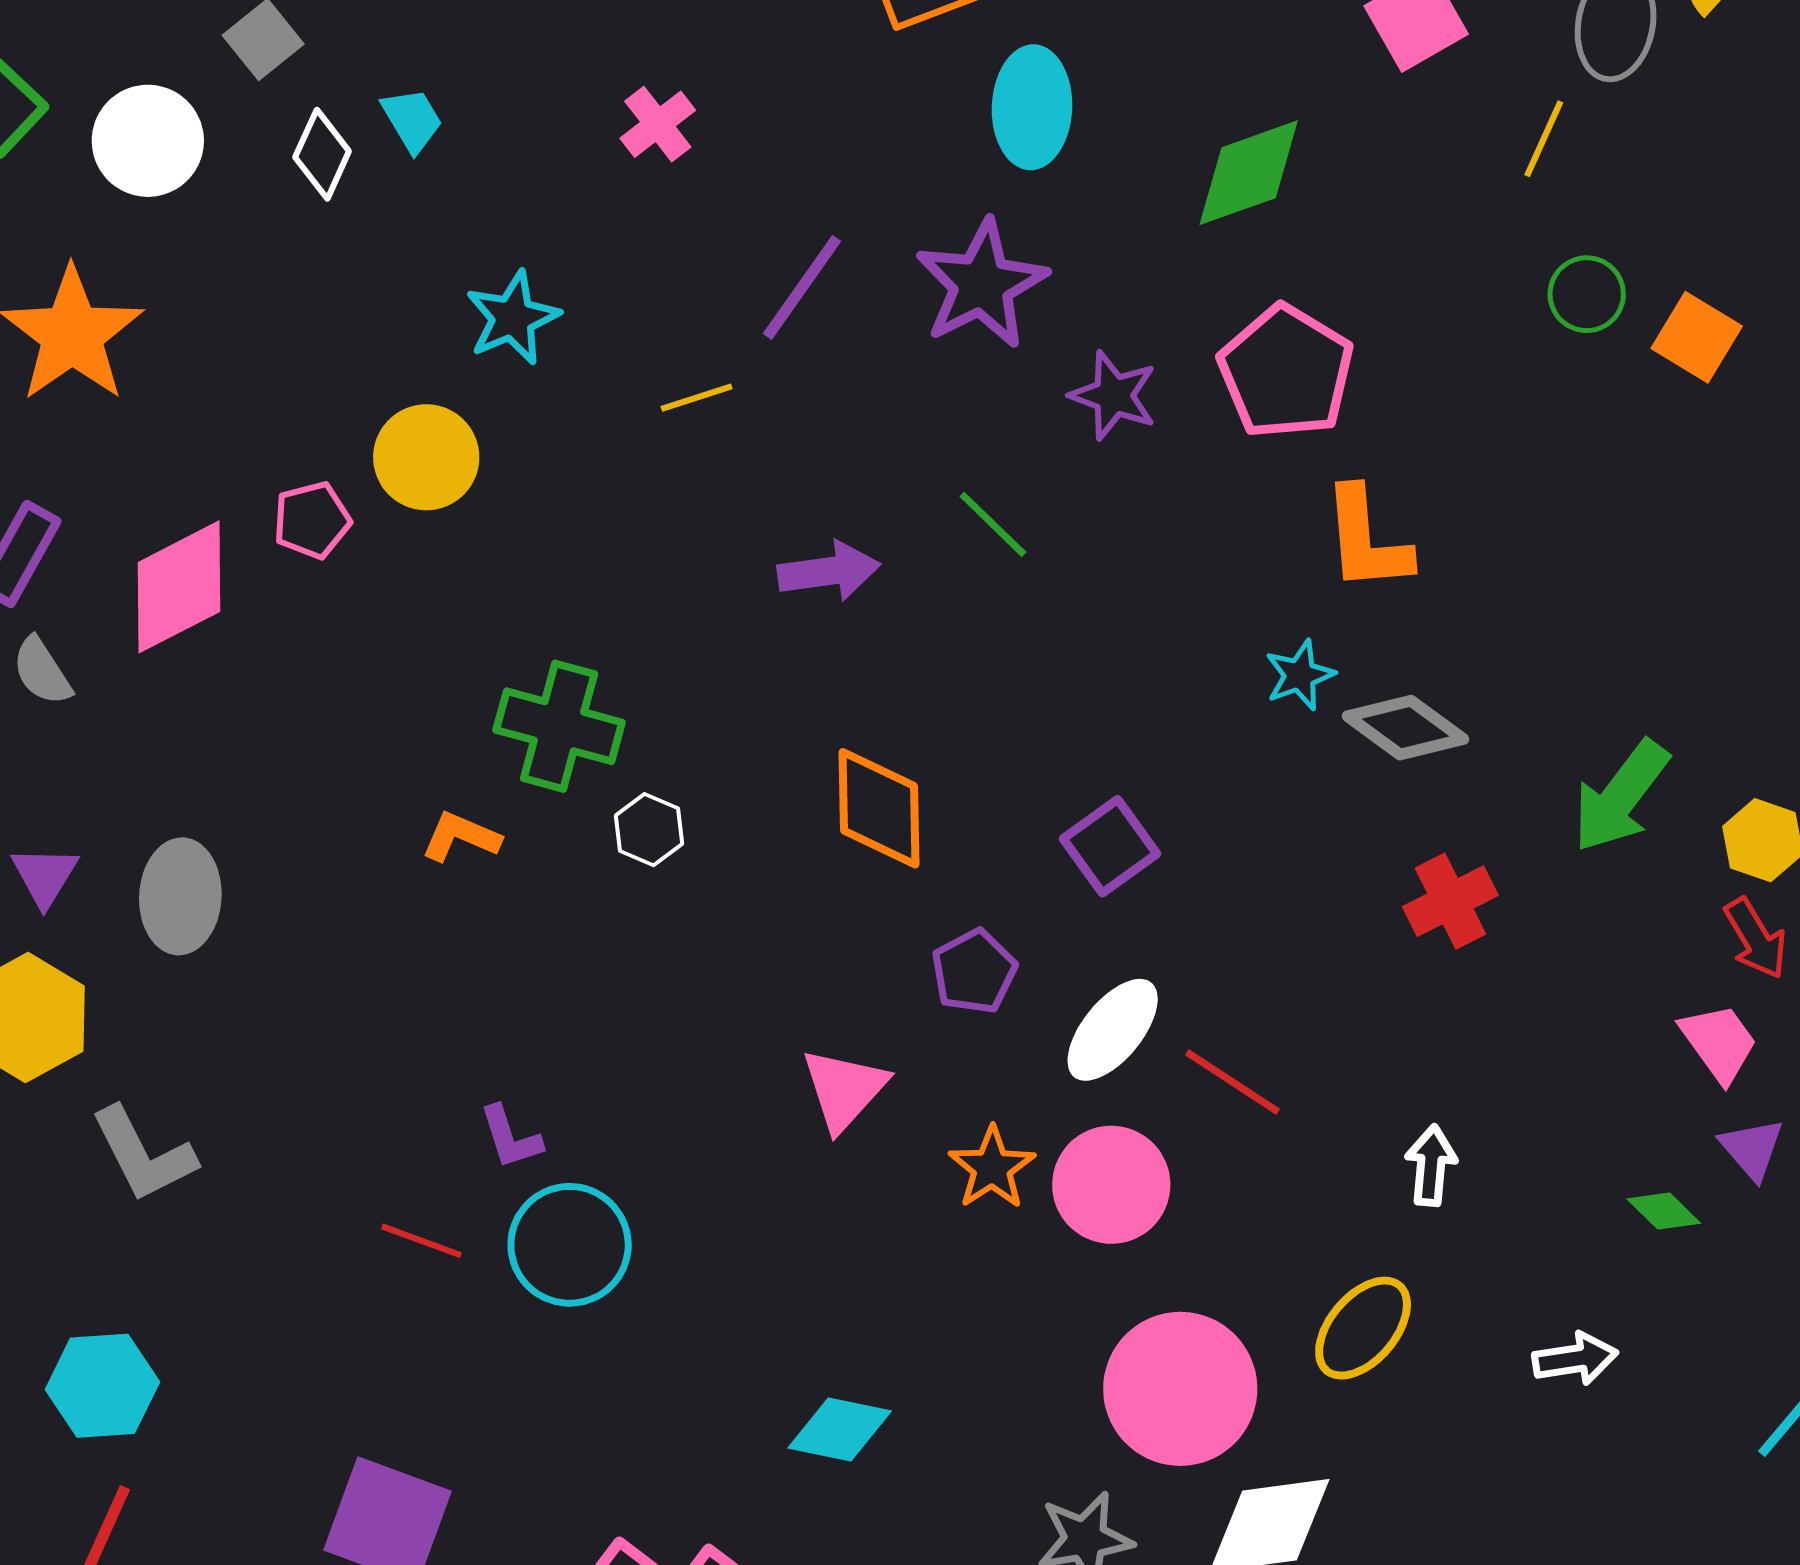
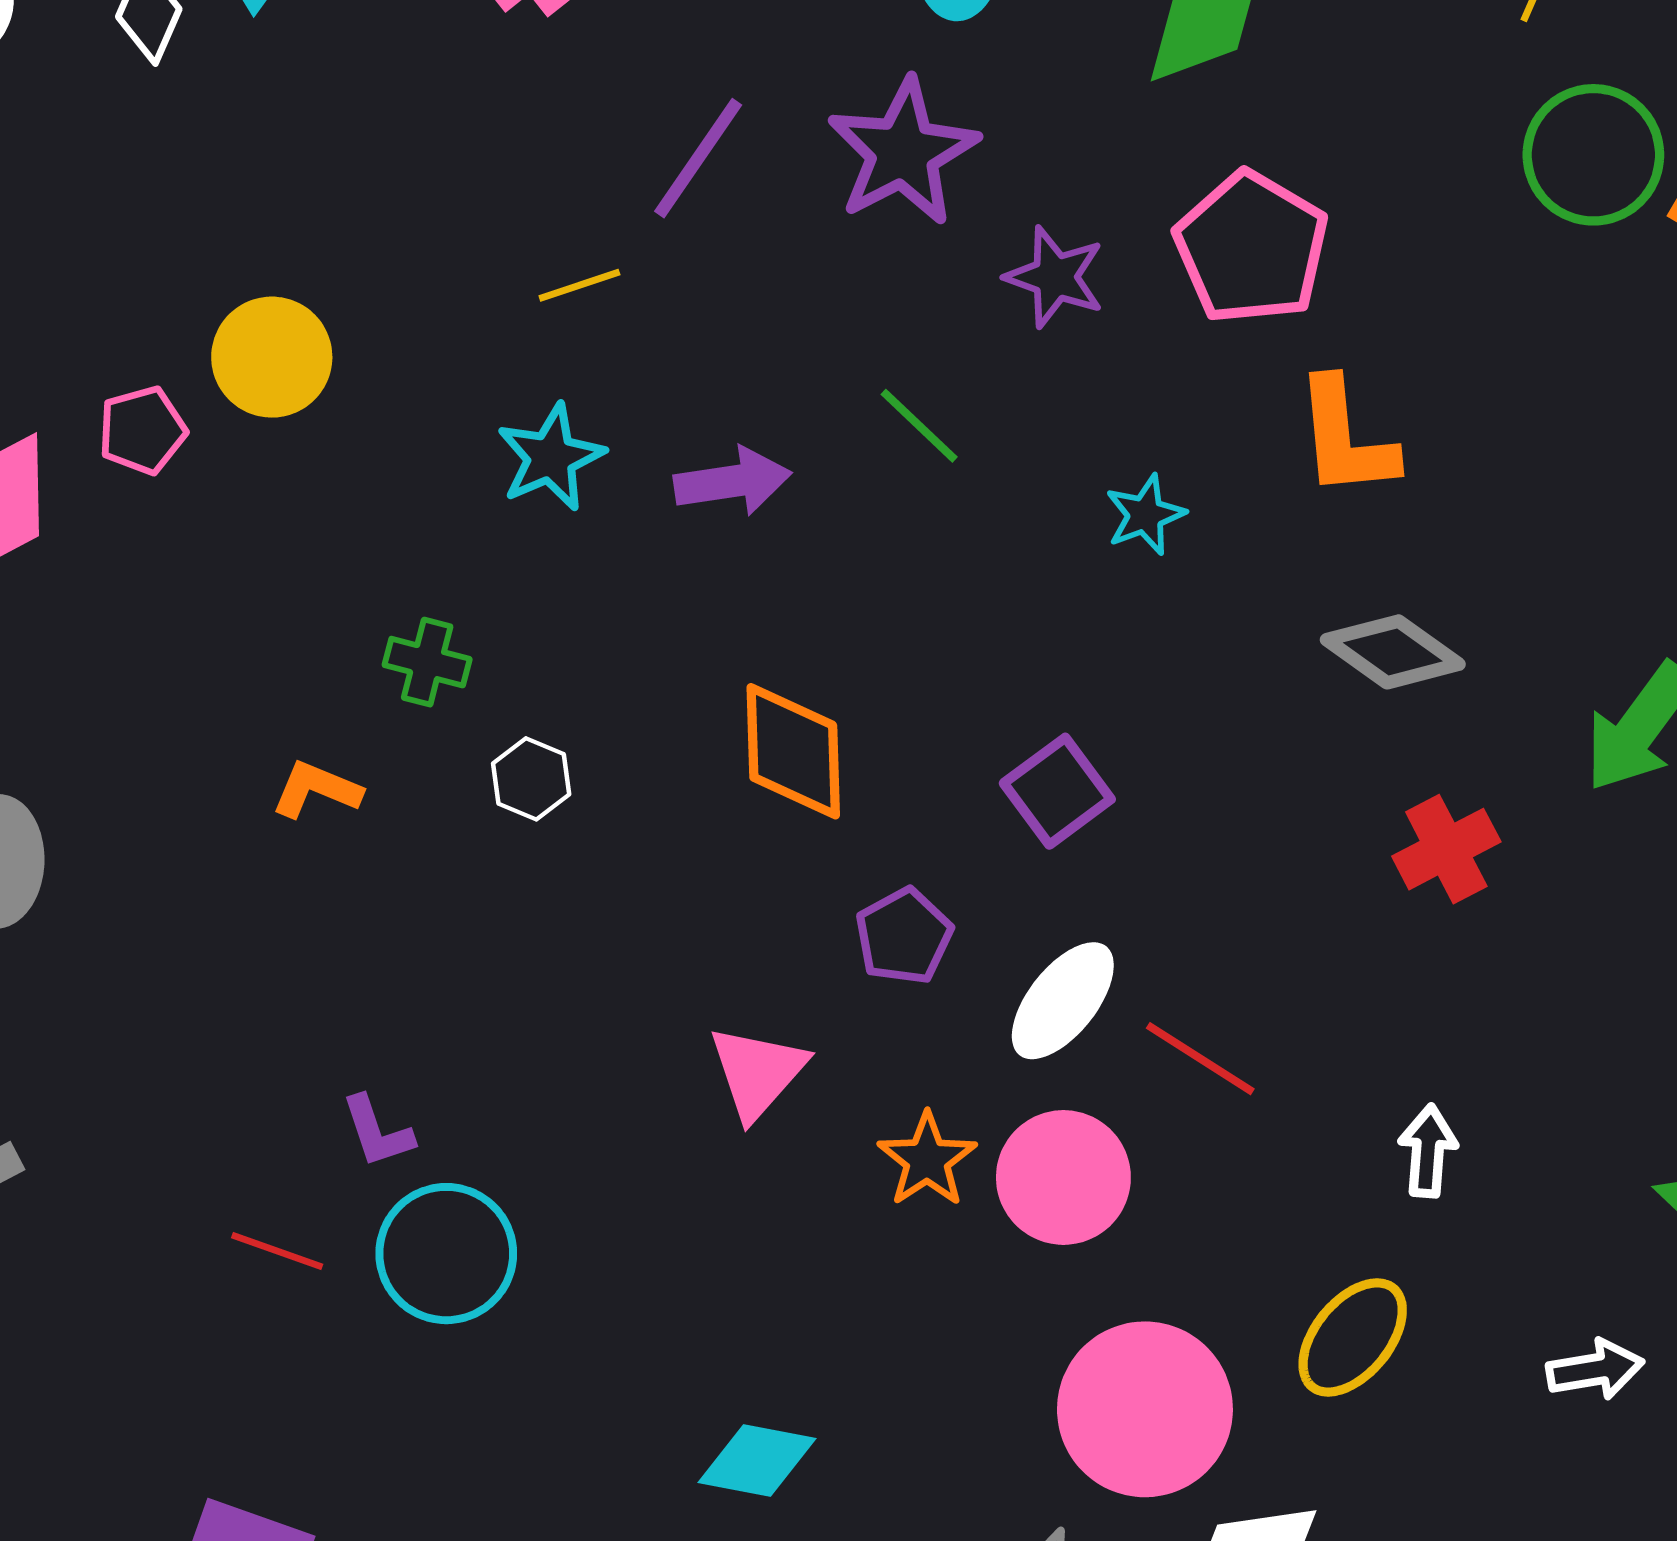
green circle: (1587, 294) -> (1593, 155), size x1.6
cyan star: (513, 318) -> (551, 457), moved
cyan star: (1300, 675) -> (1145, 515), moved
green cross: (559, 726) -> (427, 662), size x0.6

